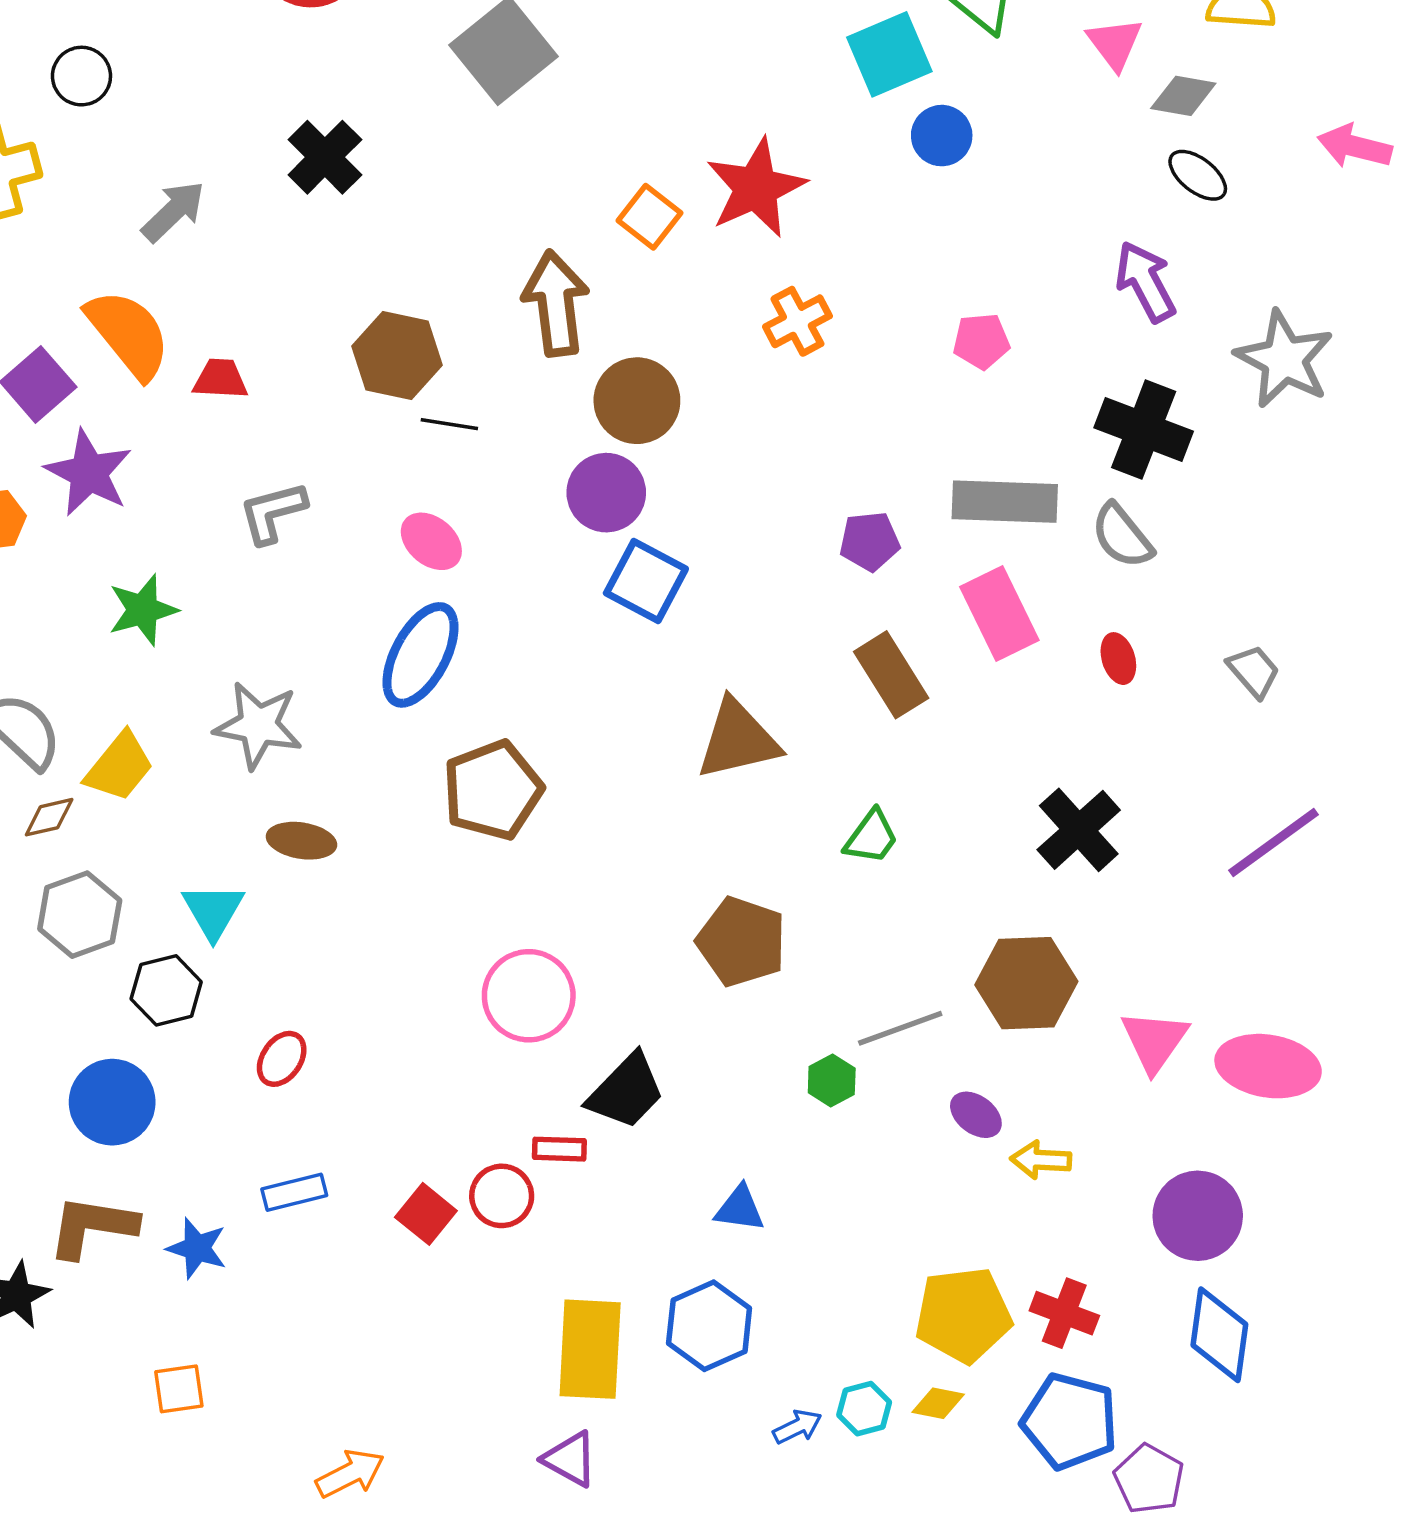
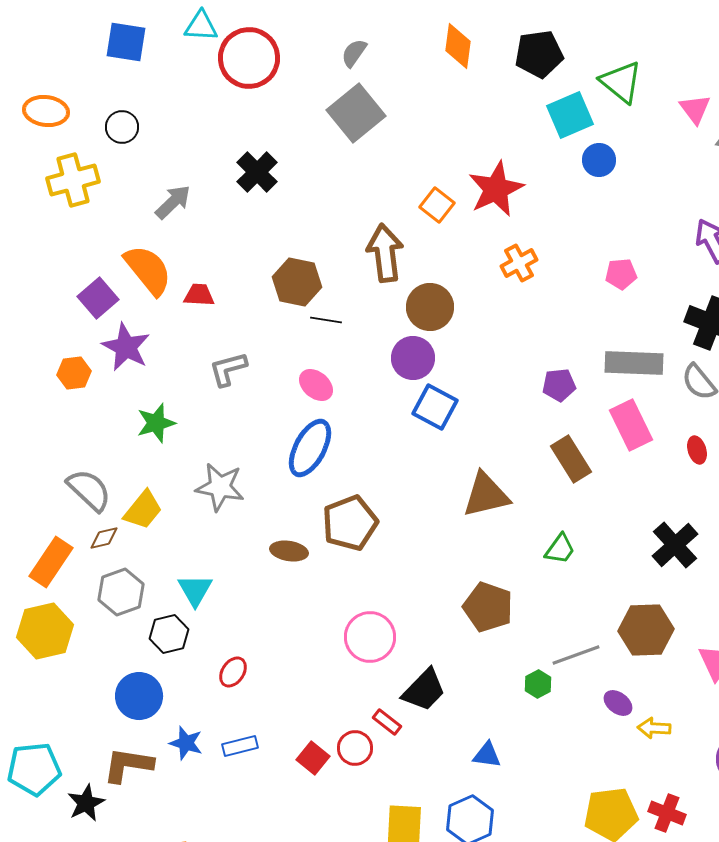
brown ellipse: (301, 841) -> (289, 551), moved
red rectangle: (559, 1149) -> (387, 722), turned 36
blue star: (197, 1248) -> (186, 743), moved

